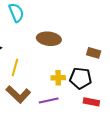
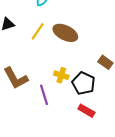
yellow line: (15, 67) -> (38, 31), moved
purple line: (49, 101) -> (44, 95), turned 66

